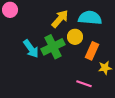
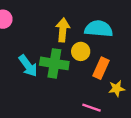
yellow arrow: (60, 19) -> (63, 30), turned -36
green cross: (53, 47) -> (54, 63), turned 35

